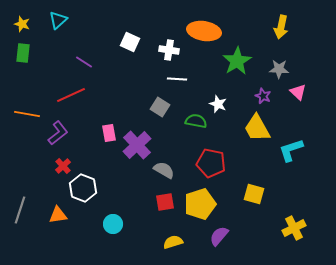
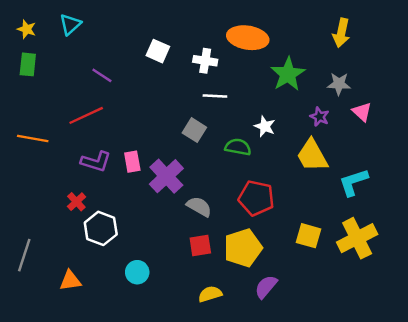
purple L-shape: (58, 133) -> (96, 162), moved, turned 55
orange triangle: (58, 215) -> (70, 281), moved
yellow cross: (294, 228) -> (357, 238), moved, size x1.4

